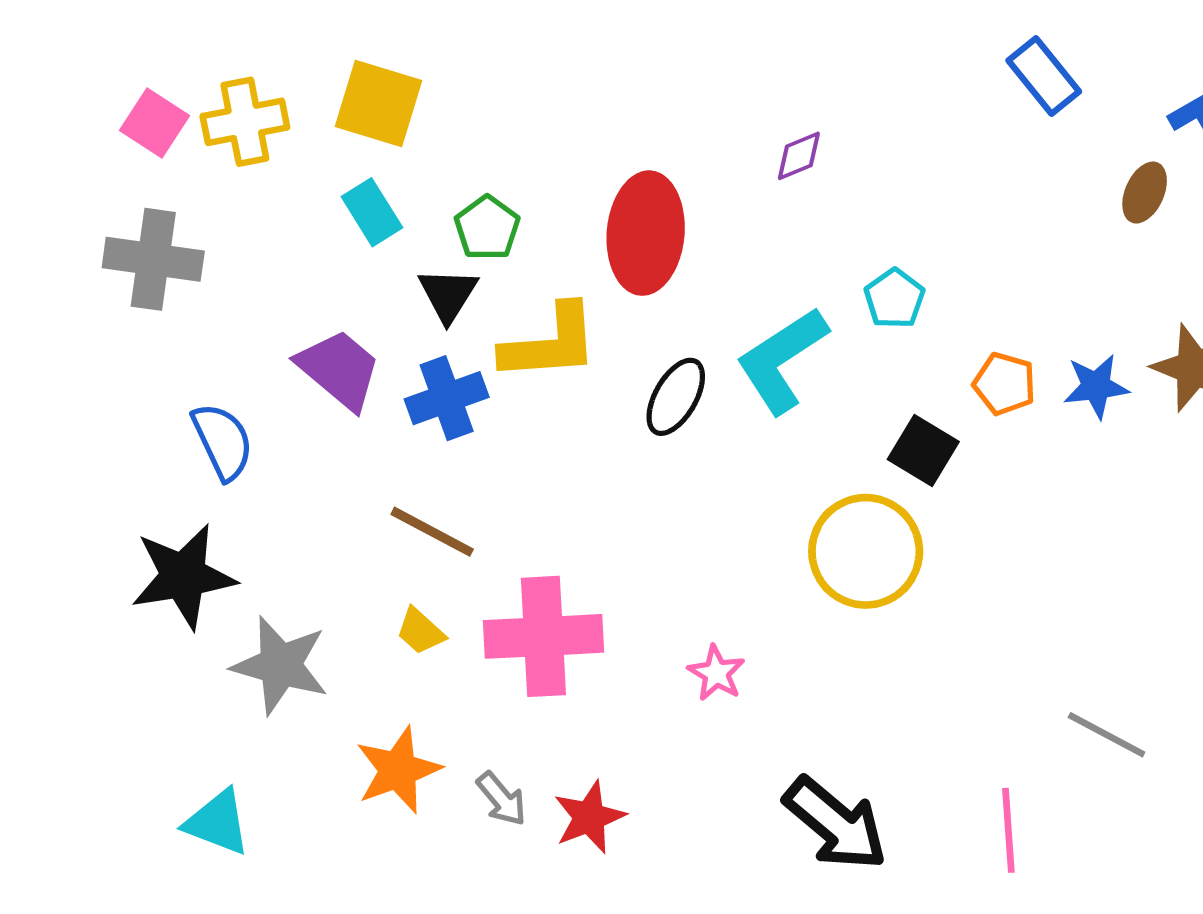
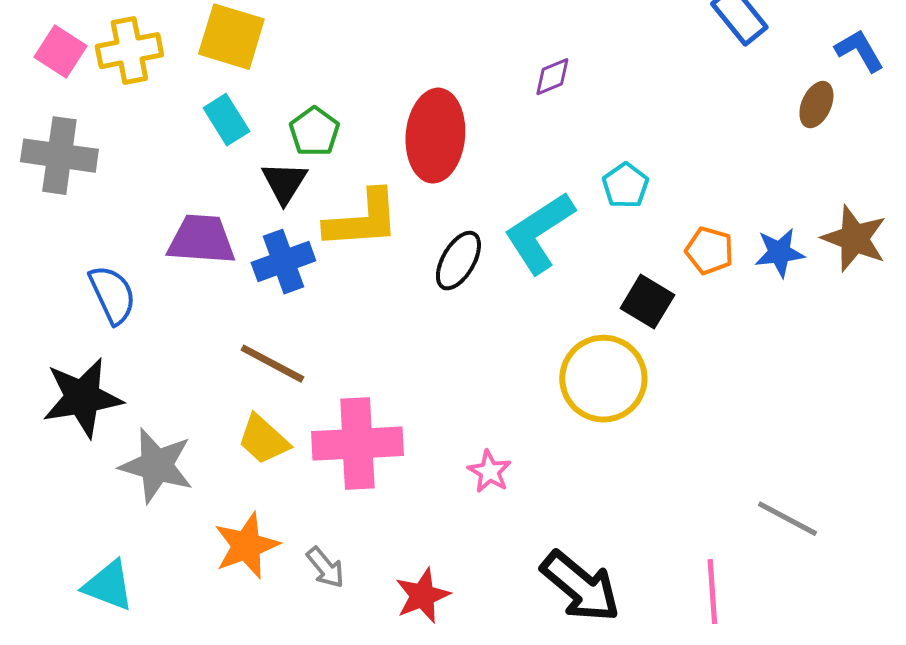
purple trapezoid: (339, 369) -> (201, 240), turned -36
yellow trapezoid: (420, 631) -> (263, 440), size x1.4
red star: (589, 817) -> (422, 596), moved

